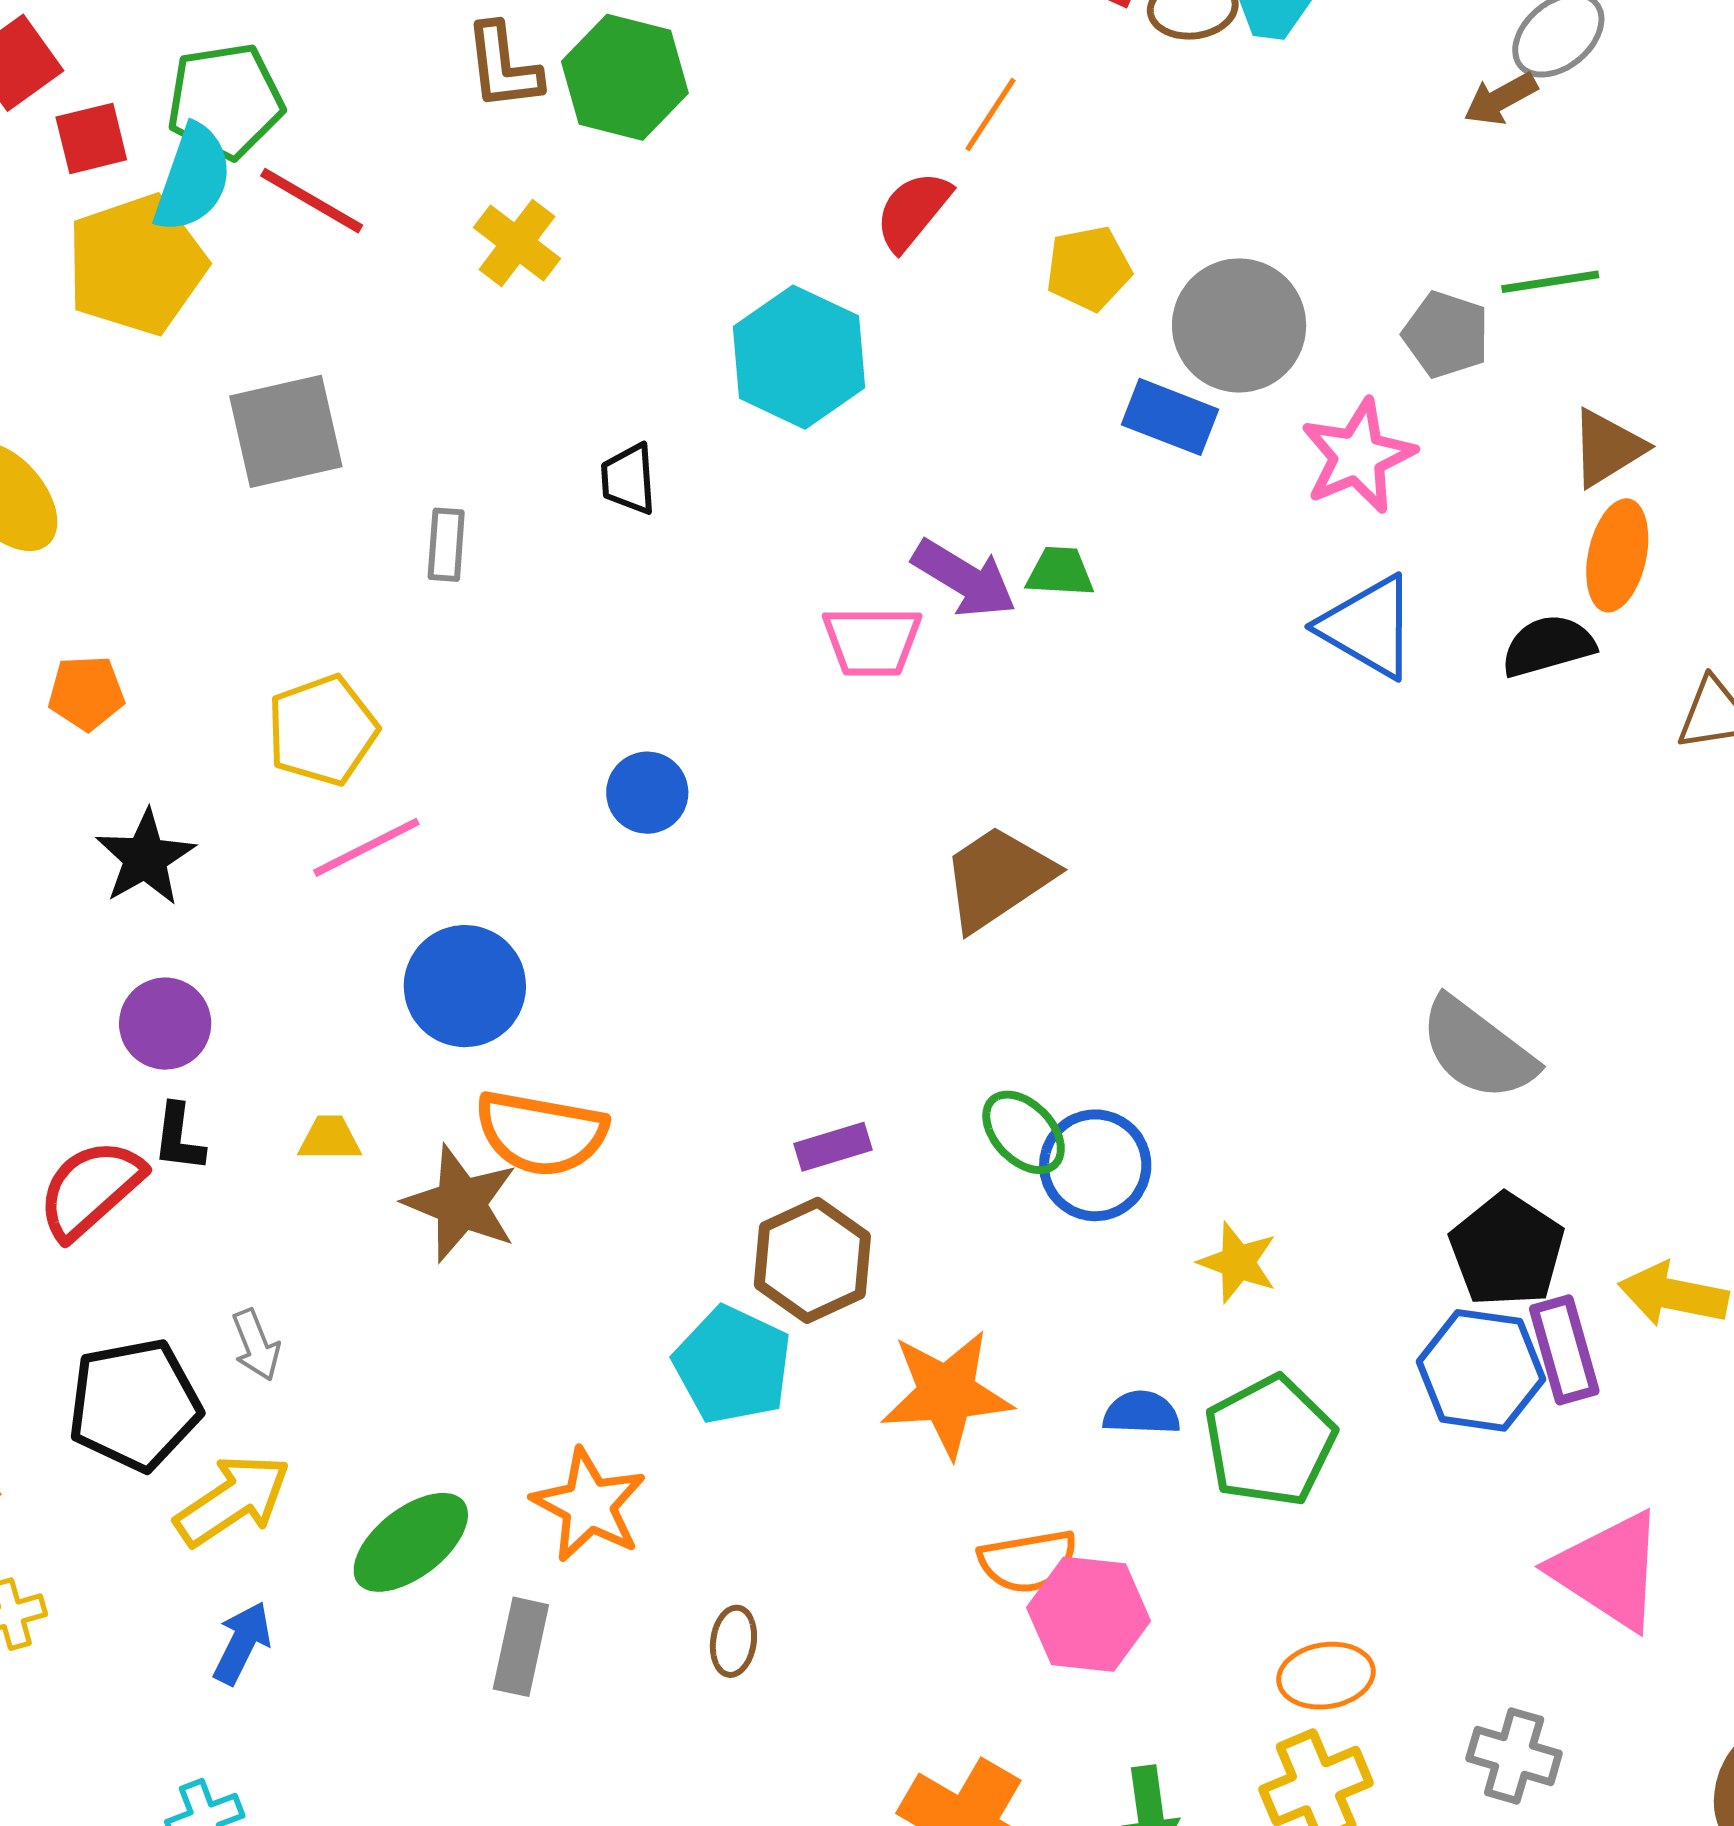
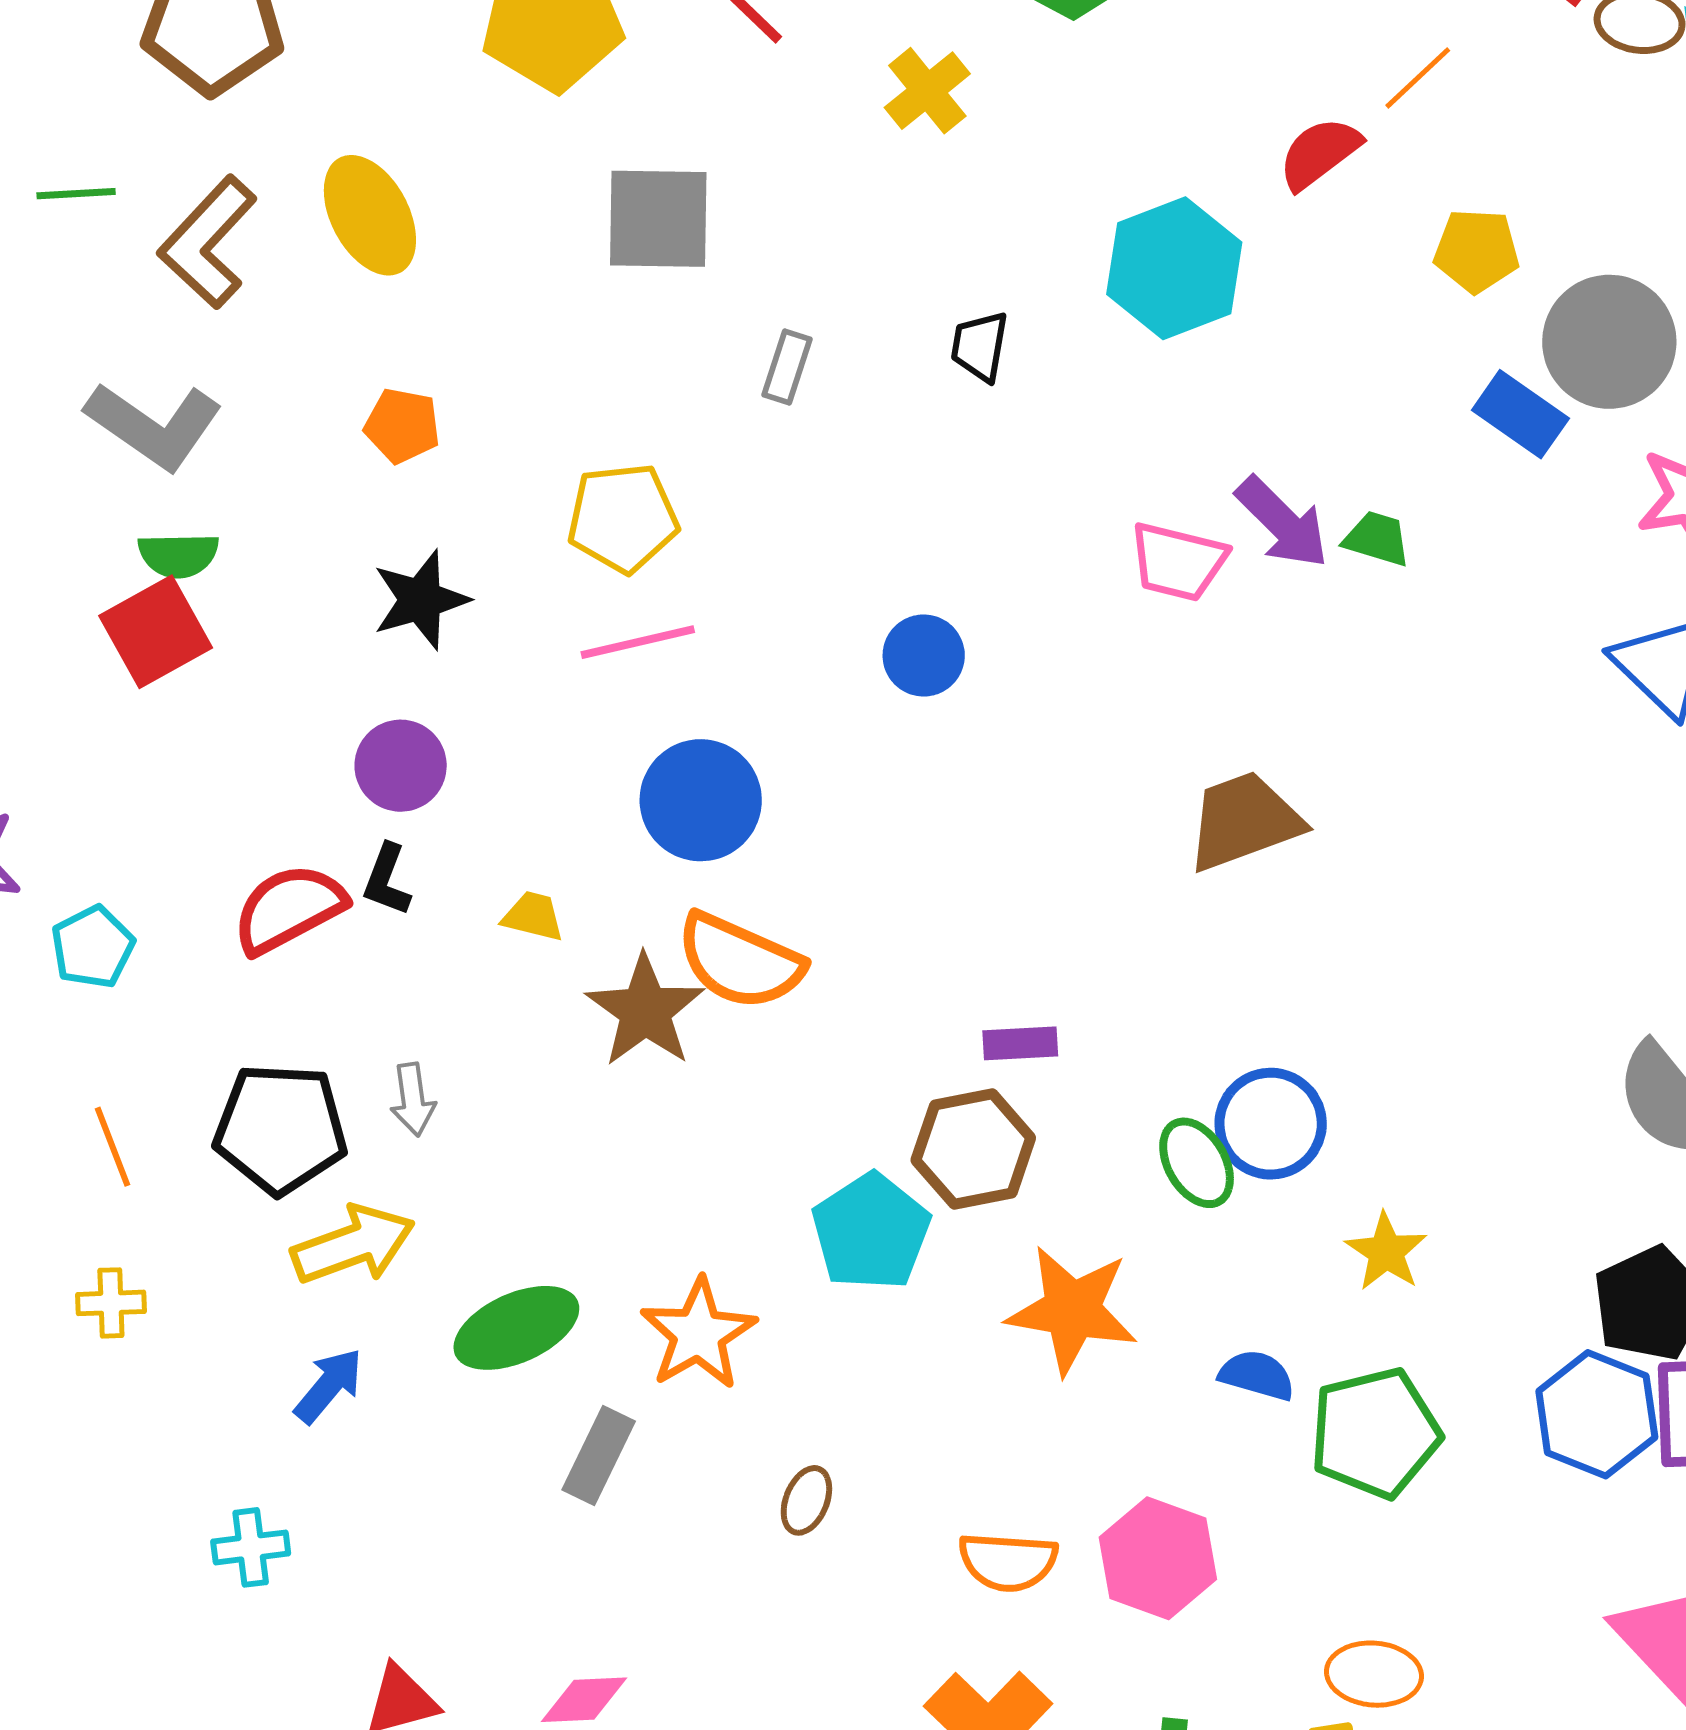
green ellipse: (1024, 1132) -> (1197, 1163), moved
orange semicircle: (1028, 1561) -> (1008, 1562), moved

